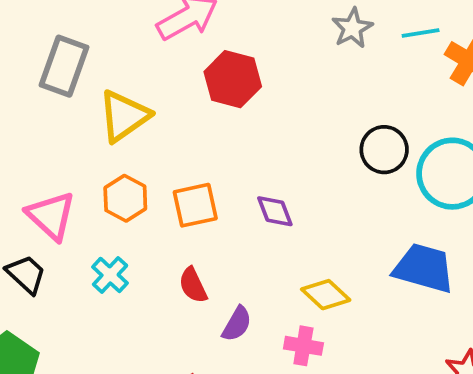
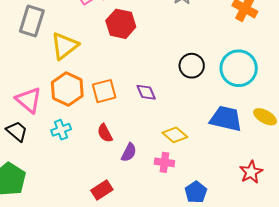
black circle: (384, 150) -> (192, 66), moved
orange hexagon: (125, 198) -> (67, 89), size x1.4
cyan cross: (110, 275) -> (61, 130), turned 30

